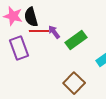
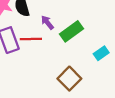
red line: (39, 31) -> (31, 39), moved

